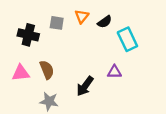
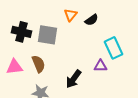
gray square: (57, 23) -> (48, 35), moved, size x1.5
cyan rectangle: (127, 39) -> (114, 48), moved

